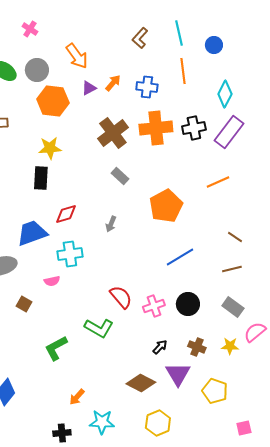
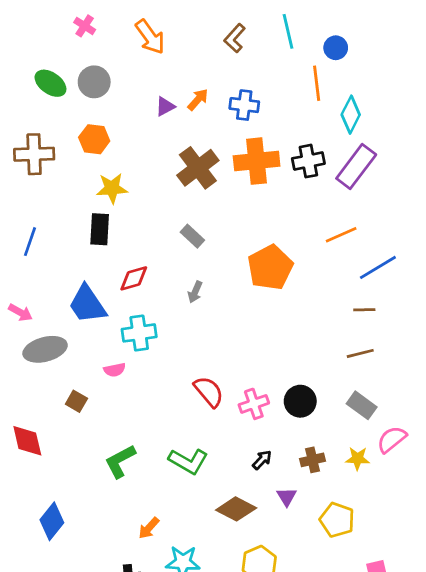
orange arrow: (77, 56) -> (150, 37), moved
orange line: (183, 71) -> (317, 83), moved
orange hexagon: (53, 101) -> (94, 139), moved, size x0.7
gray rectangle: (120, 176) -> (192, 236), moved
blue trapezoid: (32, 233) -> (87, 304), turned -104
brown line: (235, 237) -> (364, 310), turned -35
blue line: (180, 257) -> (378, 267), moved
green L-shape: (99, 328) -> (188, 461), moved
brown cross: (197, 347) -> (312, 460), turned -36
purple triangle: (178, 374) -> (287, 497), size x0.6

